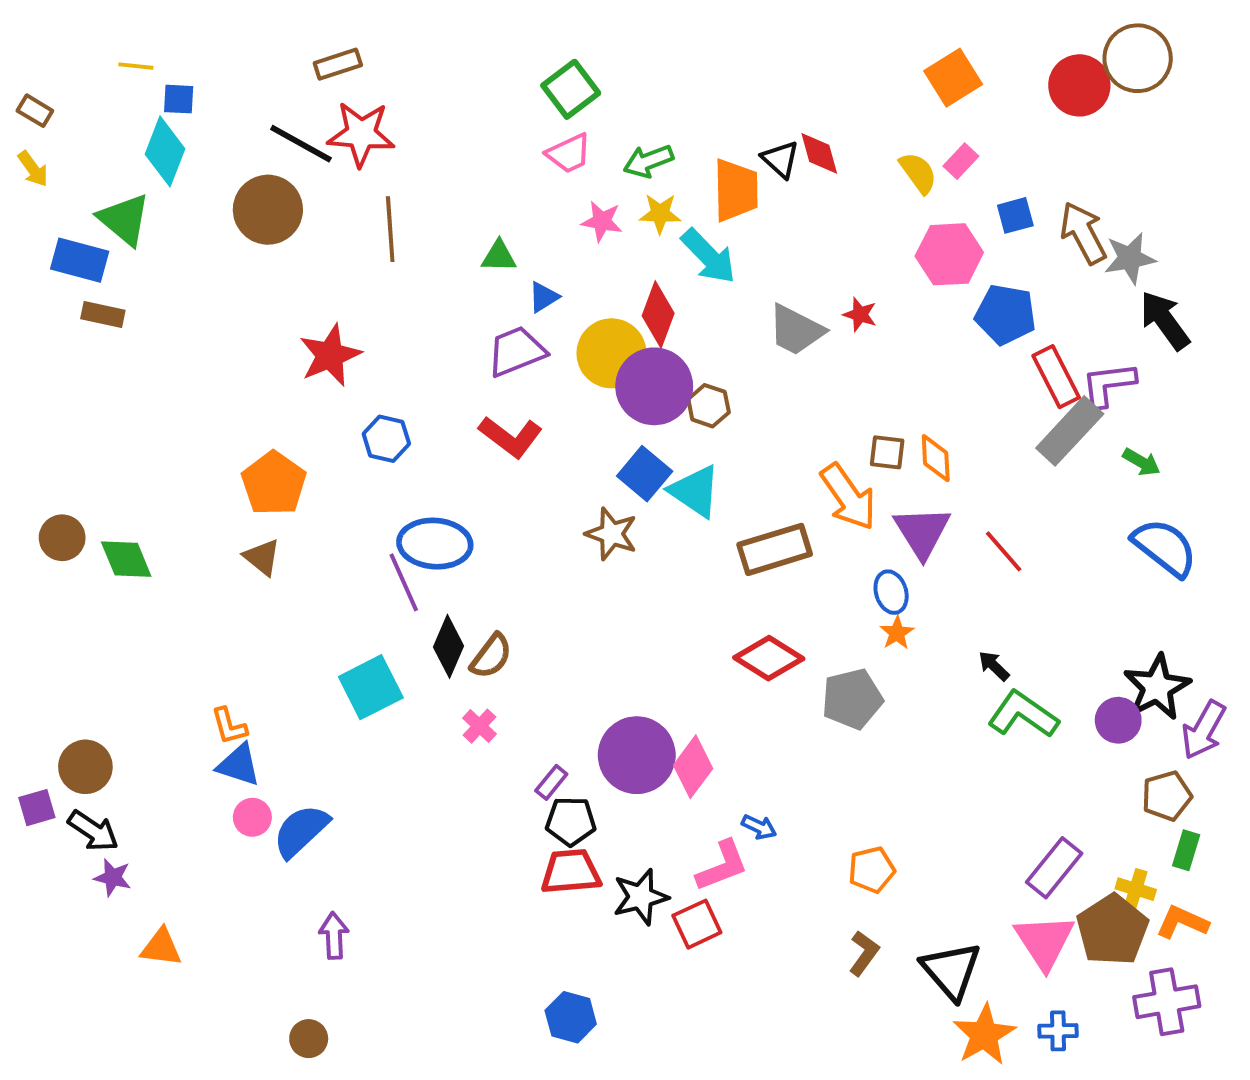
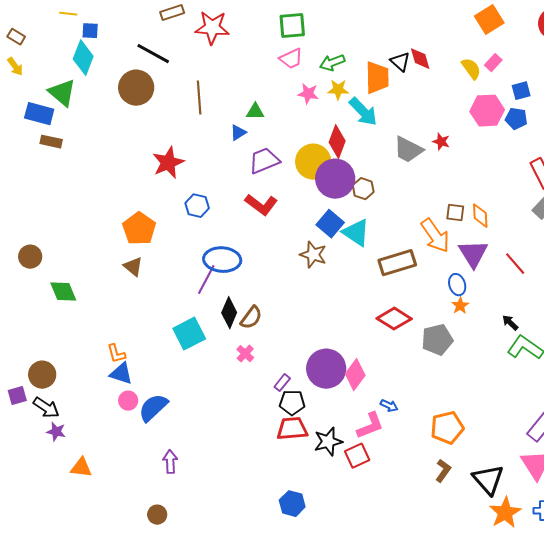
green square: (571, 89) -> (292, 26), turned 32
red star: (361, 134) -> (212, 28), moved
blue triangle: (544, 297) -> (238, 133), moved
blue pentagon: (1006, 314) -> (516, 119), moved, size x0.7
green diamond: (126, 559) -> (63, 292), moved
purple line: (404, 582) -> (206, 280), turned 52
orange pentagon: (872, 870) -> (447, 428), size x1.4

